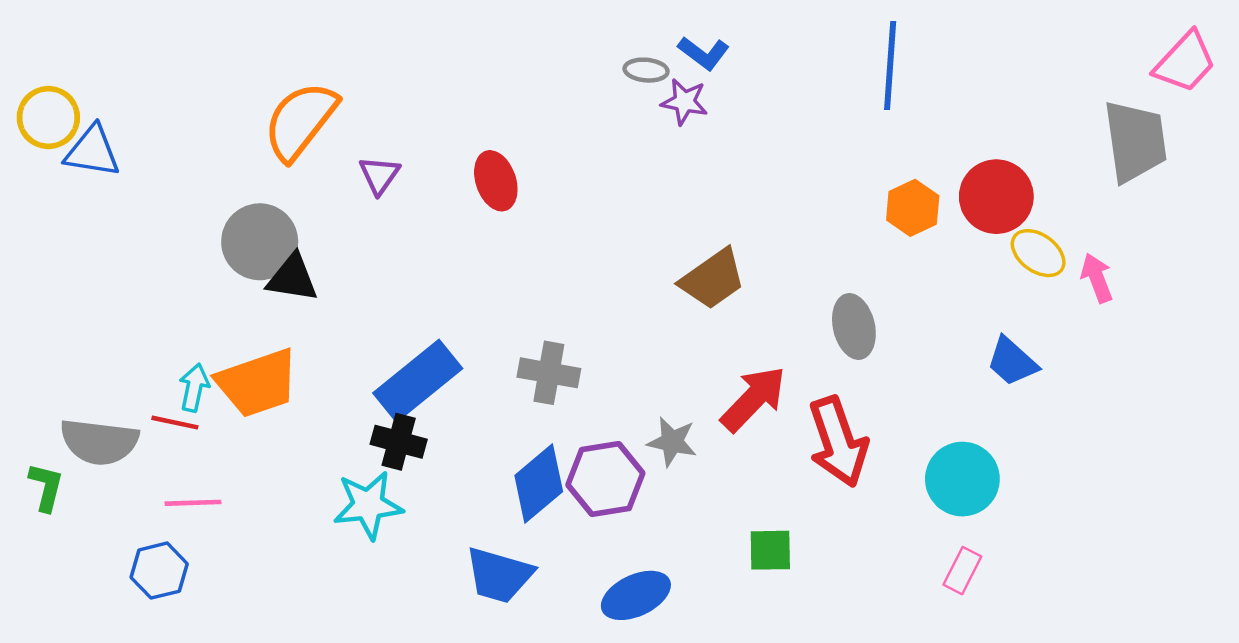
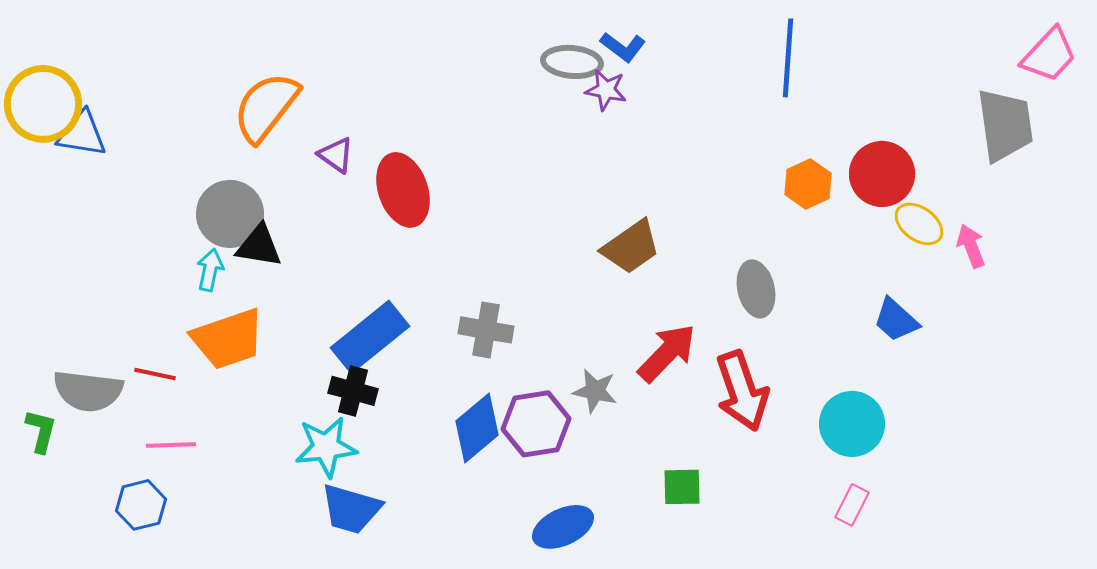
gray ellipse: (646, 70) -> (572, 62), size x1.5
yellow circle: (48, 118) -> (43, 104), size x1.4
purple triangle: (379, 175) -> (336, 155), turned -30
red ellipse: (496, 181) -> (403, 190), moved, size x1.4
cyan arrow: (194, 388) -> (210, 270), moved
blue trapezoid: (499, 575) -> (351, 509), moved

